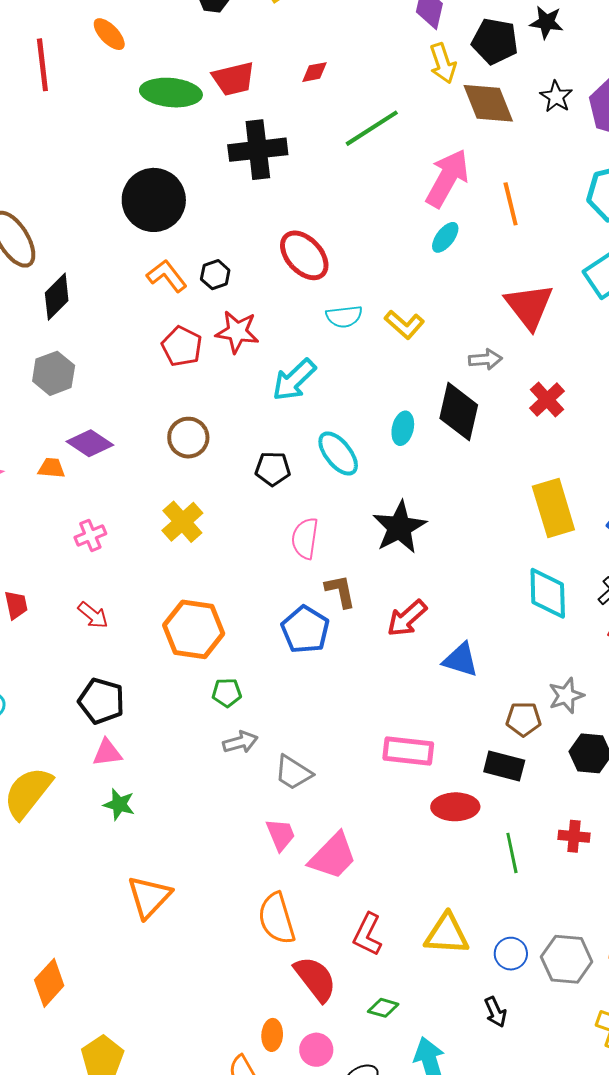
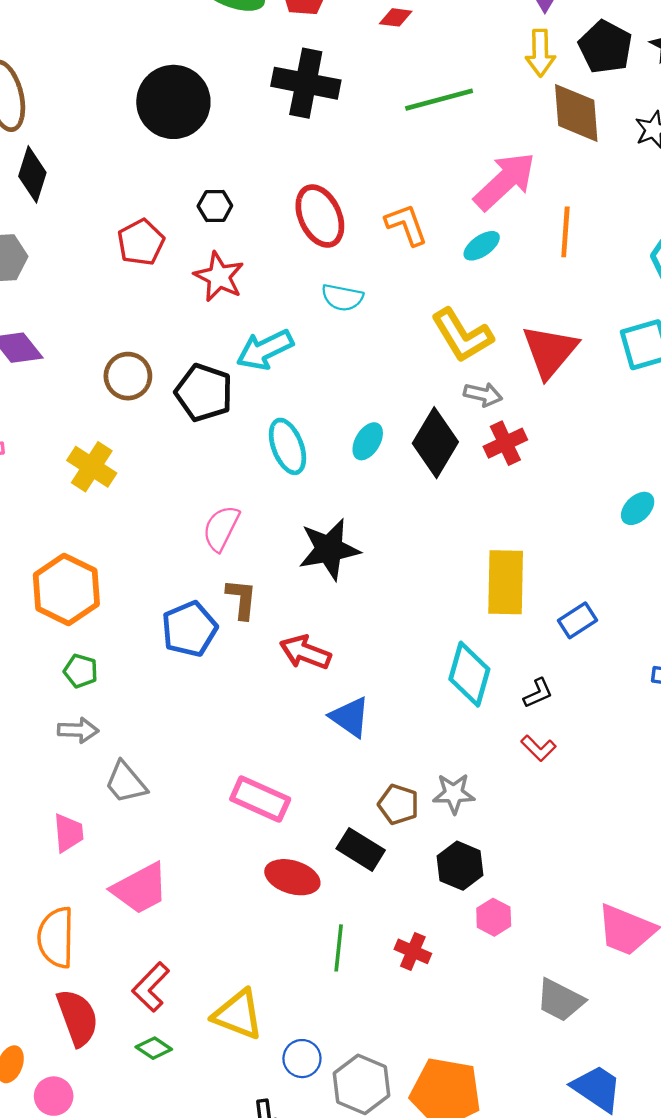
orange L-shape: (167, 276) -> (406, 225), moved
black diamond: (57, 297) -> (32, 174), turned -45
yellow L-shape: (404, 325) -> (462, 335), moved, size x1.4
red pentagon: (182, 346) -> (141, 242), moved
red cross: (547, 400) -> (505, 443), moved
black pentagon: (273, 469) -> (204, 393), moved, size x1.4
yellow cross: (182, 522) -> (92, 467), turned -33
red arrow: (407, 618) -> (305, 652), turned 45
pink trapezoid: (281, 835) -> (68, 833), moved
green diamond: (383, 1008) -> (154, 1048), moved

